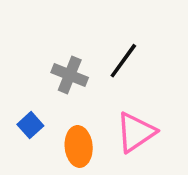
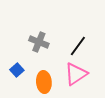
black line: (123, 61) -> (78, 46), moved

